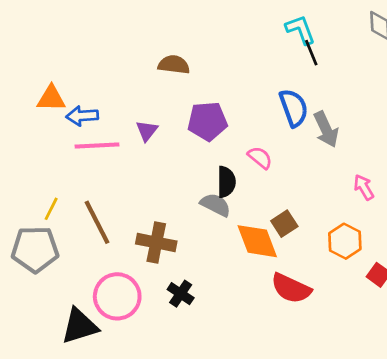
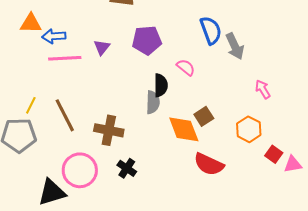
gray semicircle: (216, 205) -> (153, 102), turned 65

